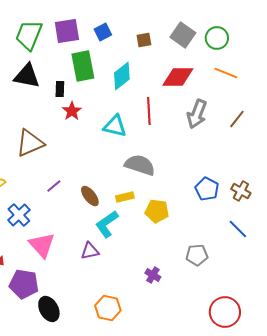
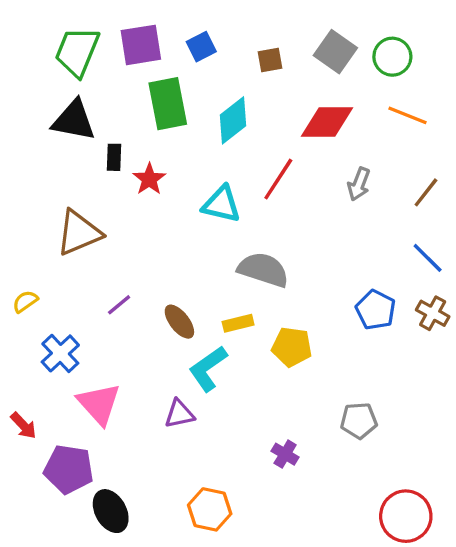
black rectangle: (60, 89) -> (114, 157), moved
red line: (149, 111) -> (278, 179), turned 36
gray arrow: (197, 114) -> (359, 184), size x0.7
blue line: (238, 229) -> (428, 258), moved

